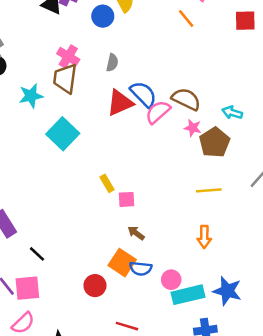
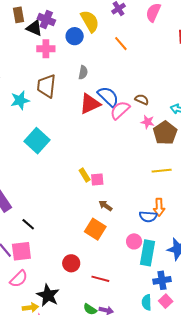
orange line: (186, 18) -> (121, 44), moved
pink cross: (68, 56) -> (46, 49), moved, turned -30
brown semicircle: (186, 99) -> (142, 99), size x0.6
cyan square: (63, 134) -> (37, 141), moved
yellow rectangle: (107, 183) -> (85, 175), moved
blue semicircle: (141, 268) -> (148, 217), moved
red circle: (95, 286) -> (71, 263), moved
cyan rectangle: (188, 295) -> (148, 253), turned -65

